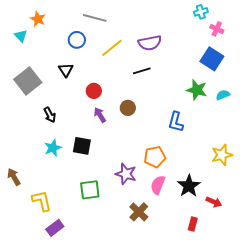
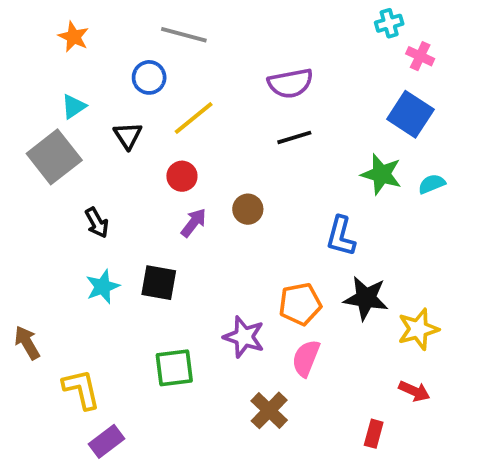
cyan triangle: (21, 36) -> (74, 106), moved, turned 40
yellow line: (112, 48) -> (194, 118), moved
black line: (142, 71) -> (294, 137), moved
purple arrow: (100, 115) -> (194, 223), turned 70
yellow star: (222, 155) -> (418, 329), moved
black star: (189, 186) -> (366, 298), moved, turned -30

